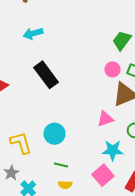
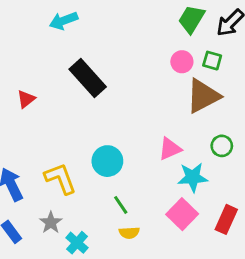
pink triangle: (105, 119) -> (170, 149), moved
green line: (61, 165) -> (121, 205), turned 48

